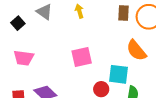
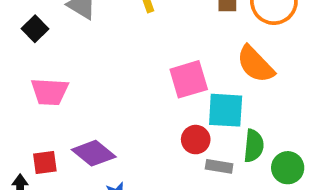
pink square: (82, 57) -> (189, 79), moved

